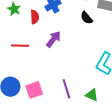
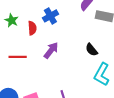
black semicircle: (86, 18) -> (92, 50), moved

